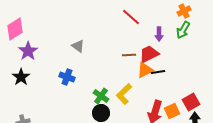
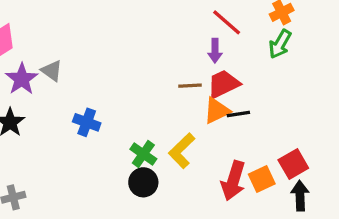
red line: (131, 17) -> (227, 22), moved
purple arrow: (159, 34) -> (215, 51), moved
gray triangle: (78, 46) -> (52, 71), moved

